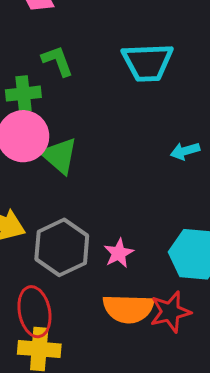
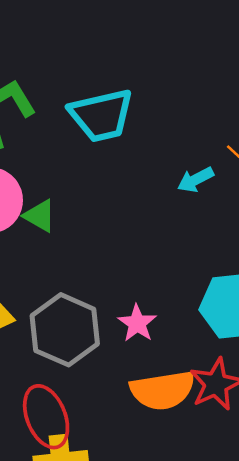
cyan trapezoid: (148, 62) -> (101, 115), moved
green triangle: (59, 156) -> (40, 216), size x0.7

